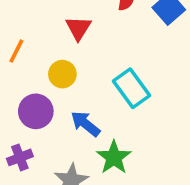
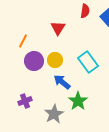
yellow circle: (62, 74) -> (55, 60), moved
purple circle: (36, 111) -> (34, 61), moved

